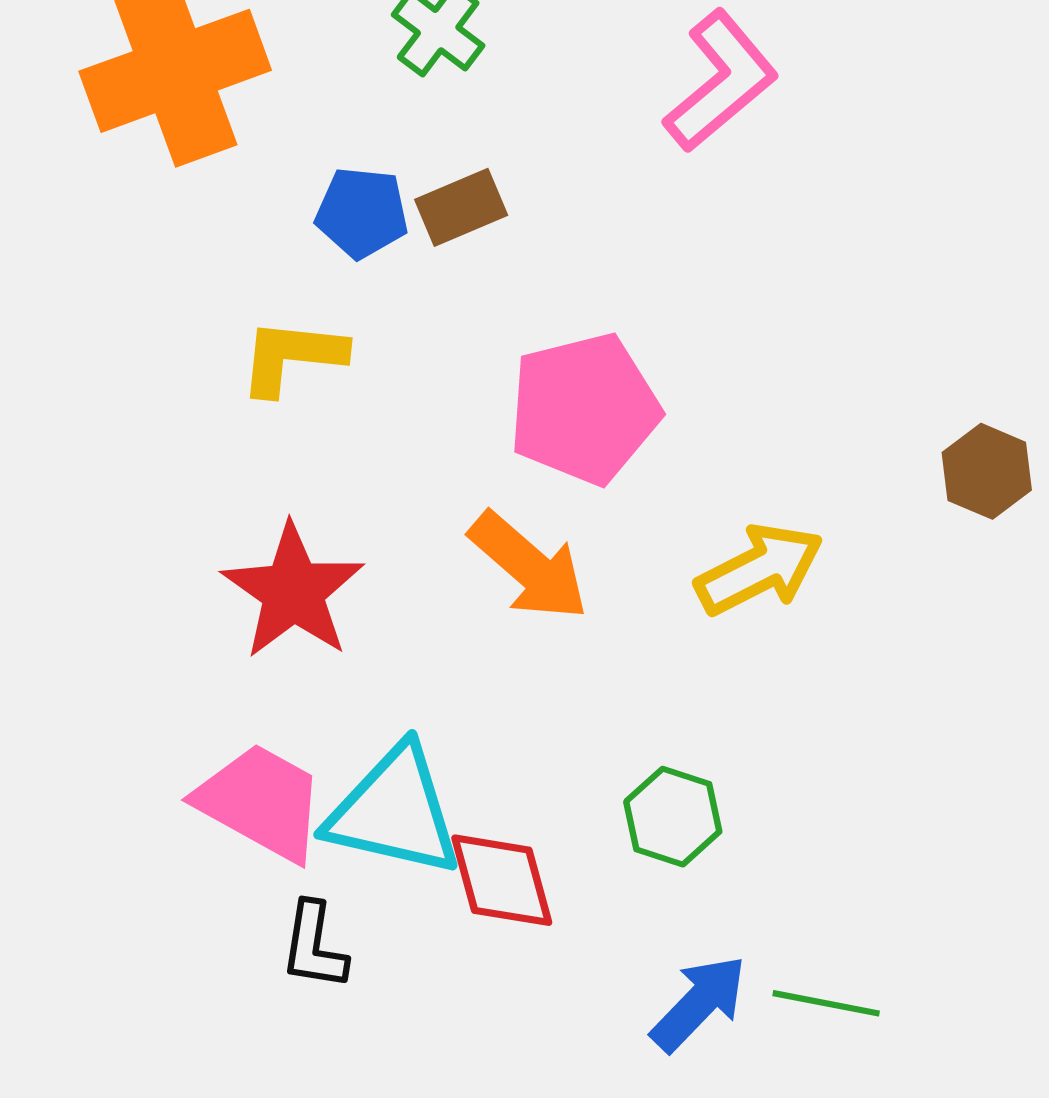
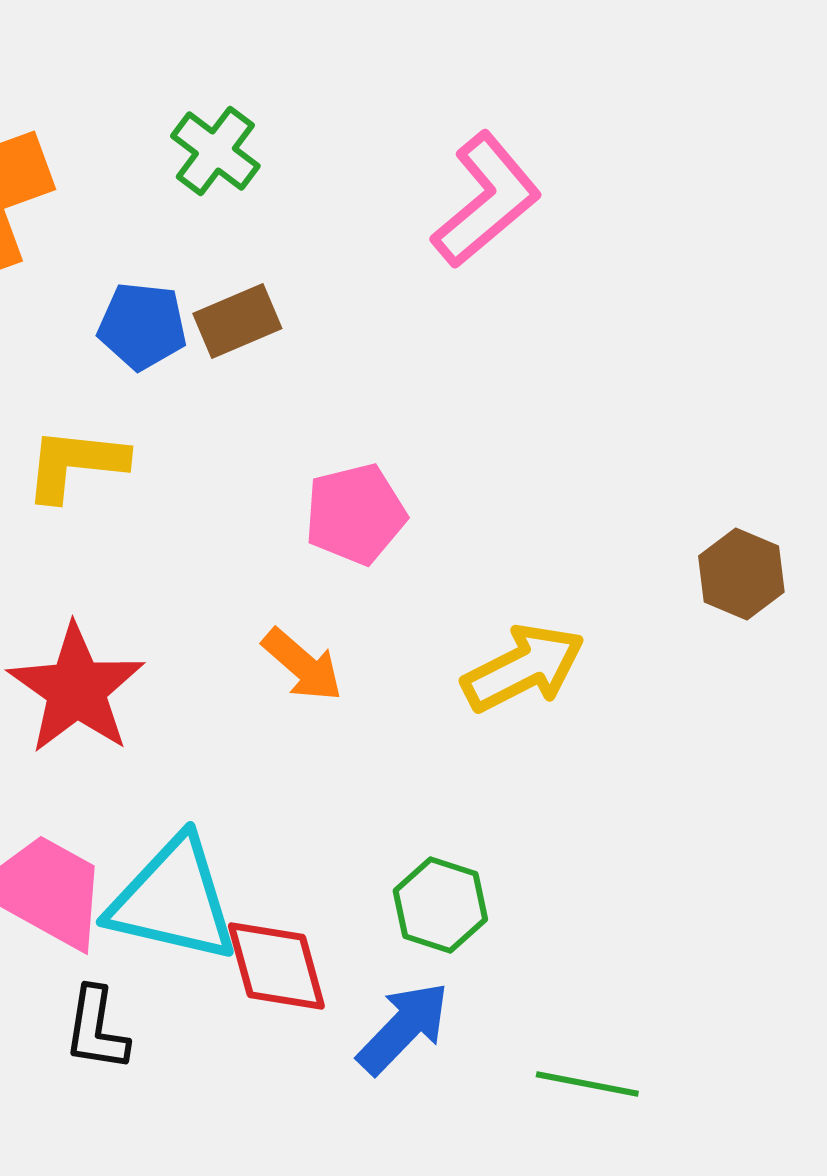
pink pentagon: (584, 409) -> (355, 514), size x0.7
orange arrow: (529, 566) -> (302, 665), size x0.7
blue arrow: (699, 1003) -> (403, 1028), moved

